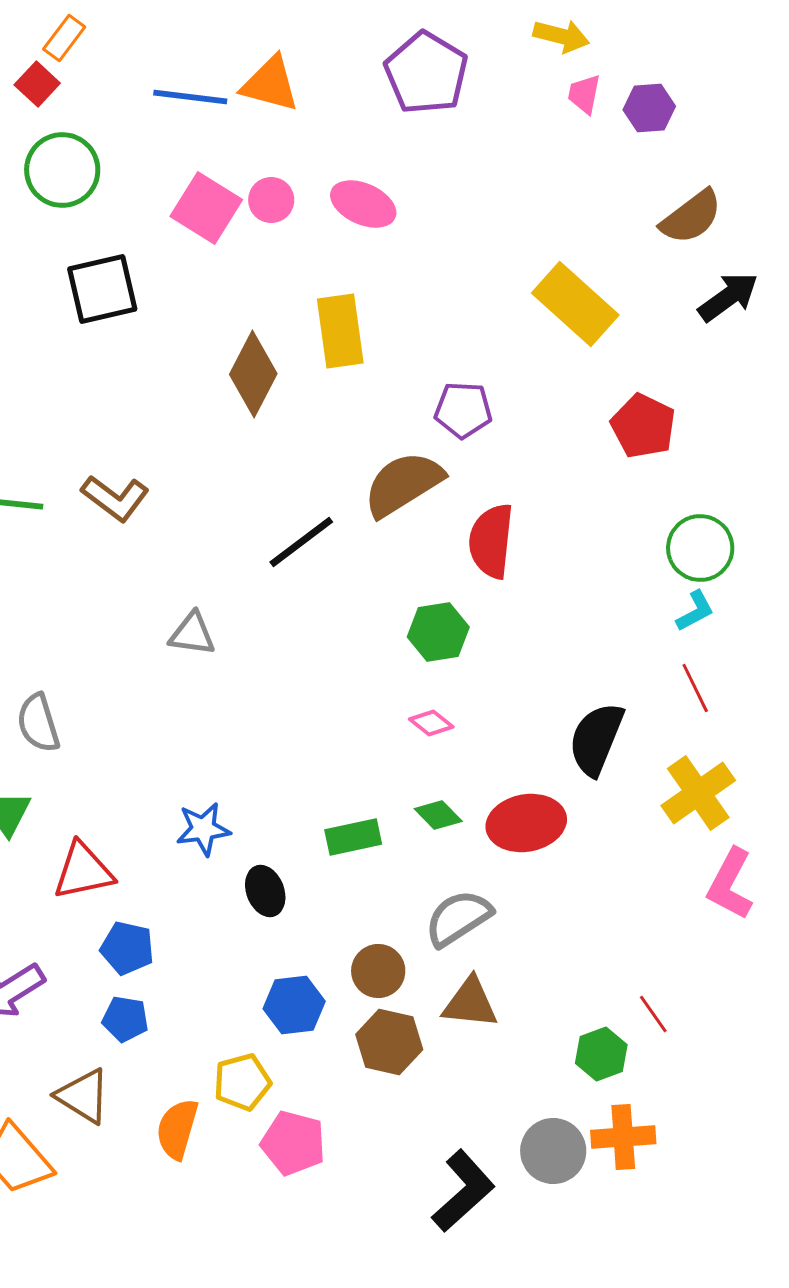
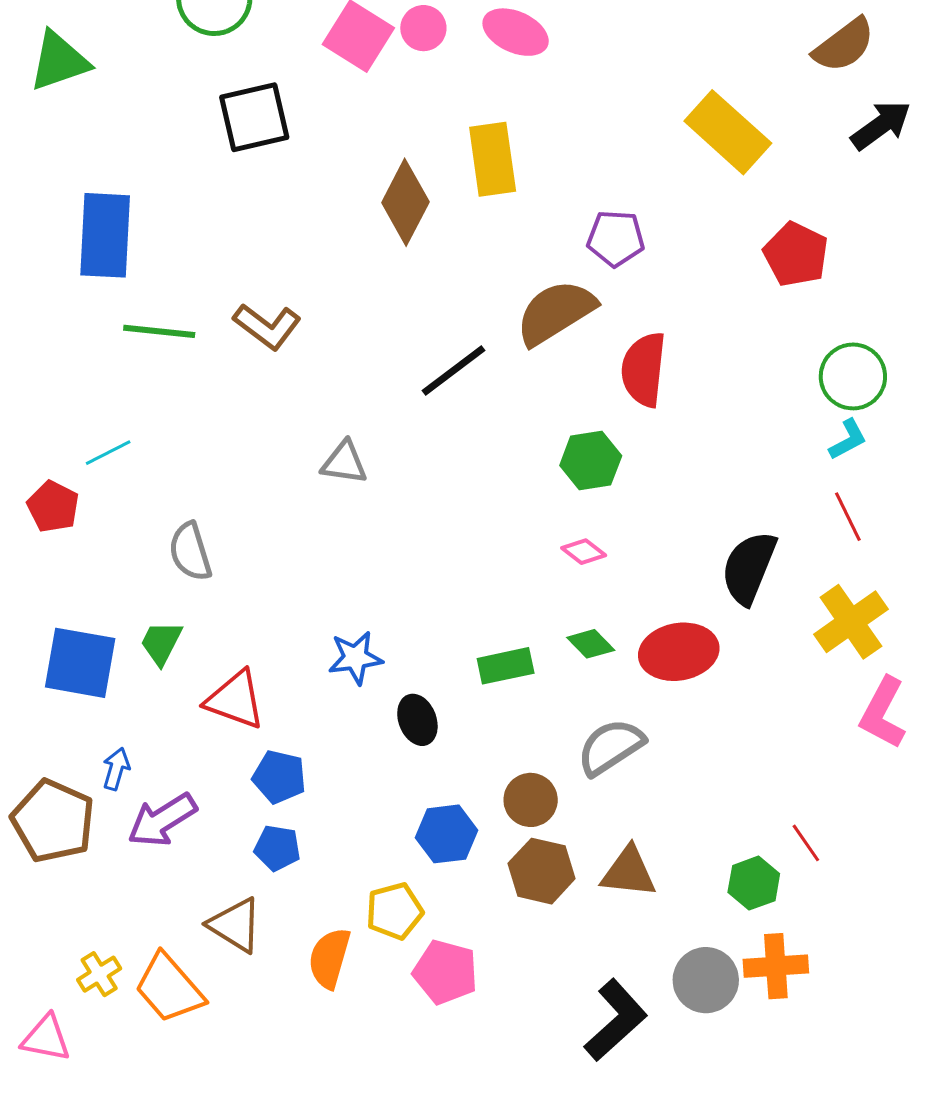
red triangle: (83, 871) -> (235, 700), turned 32
brown triangle: (470, 1003) -> (629, 872), moved

